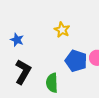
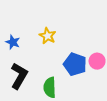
yellow star: (62, 30) -> (48, 36), moved

